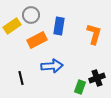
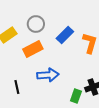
gray circle: (31, 15) -> (36, 24), moved
blue rectangle: (59, 26) -> (65, 35), moved, turned 36

